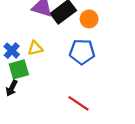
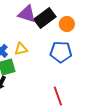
red line: (79, 103) -> (58, 96), turned 36

